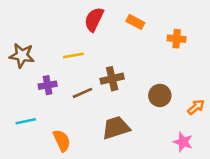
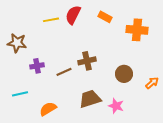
orange cross: (177, 39) -> (137, 30), size x1.5
yellow line: (73, 55) -> (51, 20), moved
orange semicircle: (62, 141) -> (48, 109), turned -96
pink star: (183, 142) -> (116, 106), moved

